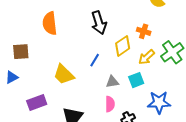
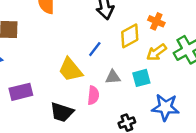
yellow trapezoid: (64, 74) -> (70, 70), moved
pink semicircle: (110, 104) -> (93, 95), moved

